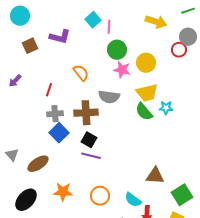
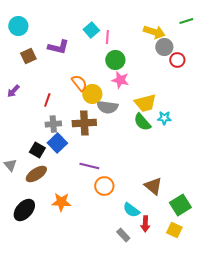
gray circle: (188, 37) -> (164, 47), moved
yellow circle: (146, 63) -> (92, 94), moved
black square: (89, 140) -> (37, 150), moved
brown triangle: (155, 176) -> (153, 186), turned 36
orange circle: (100, 196) -> (104, 186), moved

